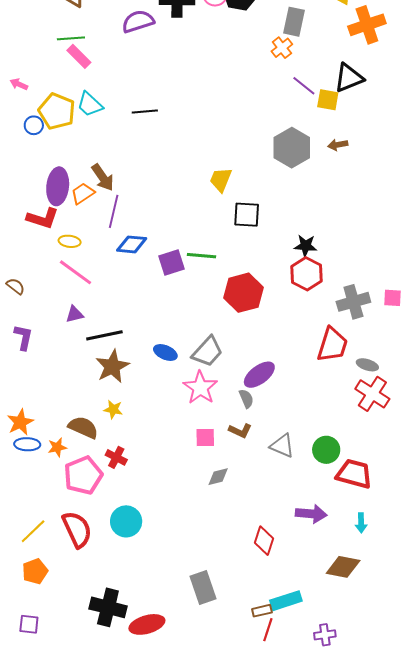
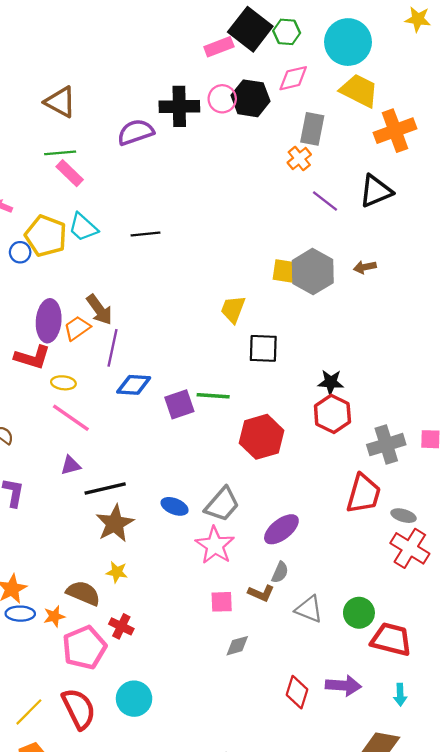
yellow square: (328, 100) -> (284, 271), moved
gray semicircle: (246, 399) -> (280, 572), moved, turned 48
red diamond: (264, 541) -> (297, 692), moved

